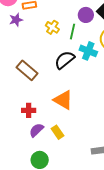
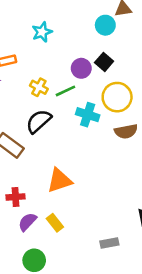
green line: (73, 32) -> (65, 91), turned 56
black semicircle: (65, 60) -> (39, 121), moved
orange triangle: (63, 100) -> (59, 180), turned -45

